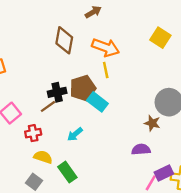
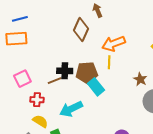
brown arrow: (93, 12) -> (97, 10), moved, turned -96
orange arrow: (106, 47) -> (113, 44), turned 125
brown star: (152, 123) -> (140, 79), moved
cyan arrow: (75, 134) -> (71, 109), size x1.6

